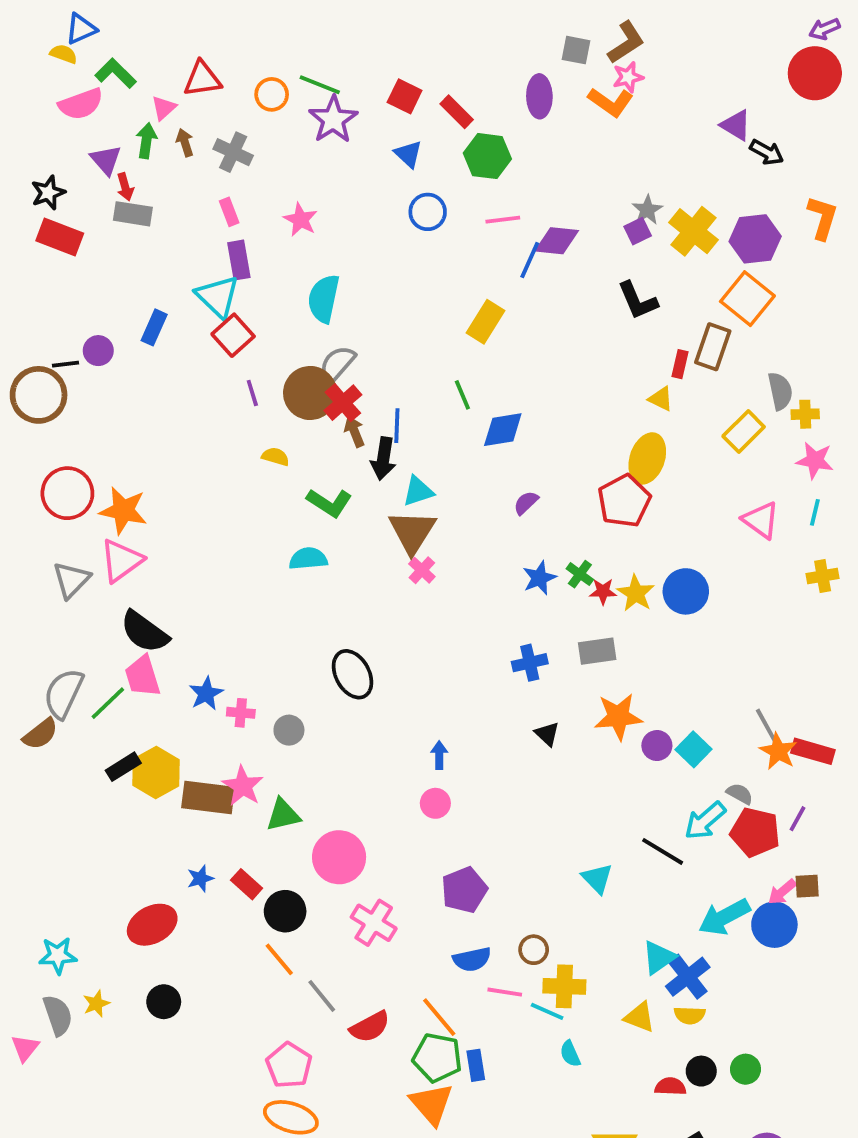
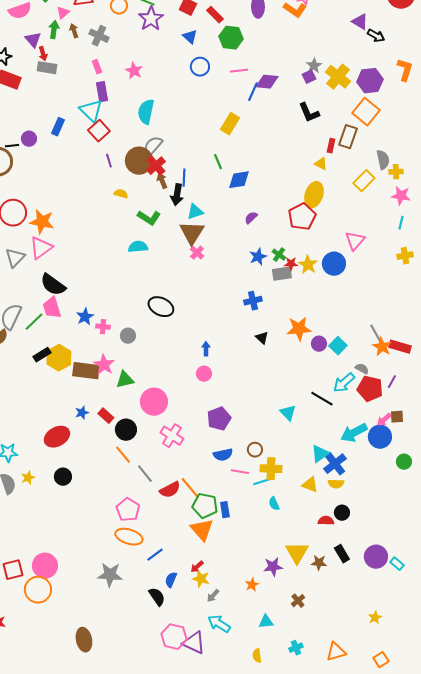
pink triangle: (761, 520) -> (355, 241), moved, turned 35
gray rectangle: (597, 651) -> (282, 274), moved
black ellipse: (353, 674) -> (161, 307), turned -35
cyan line: (547, 1011) -> (262, 482), turned -42
orange line: (439, 1017) -> (190, 488), moved
green circle: (746, 1069) -> (404, 462), moved

